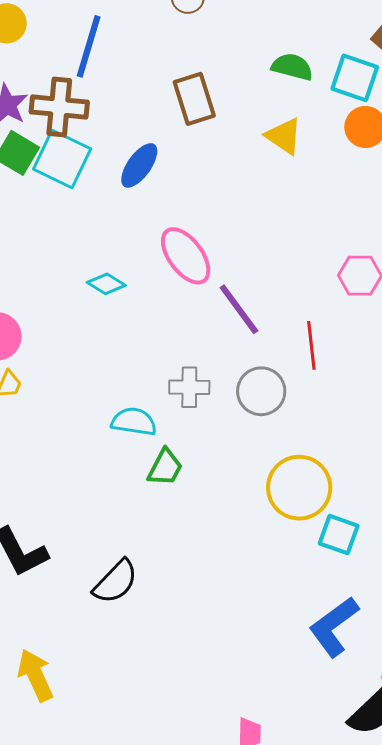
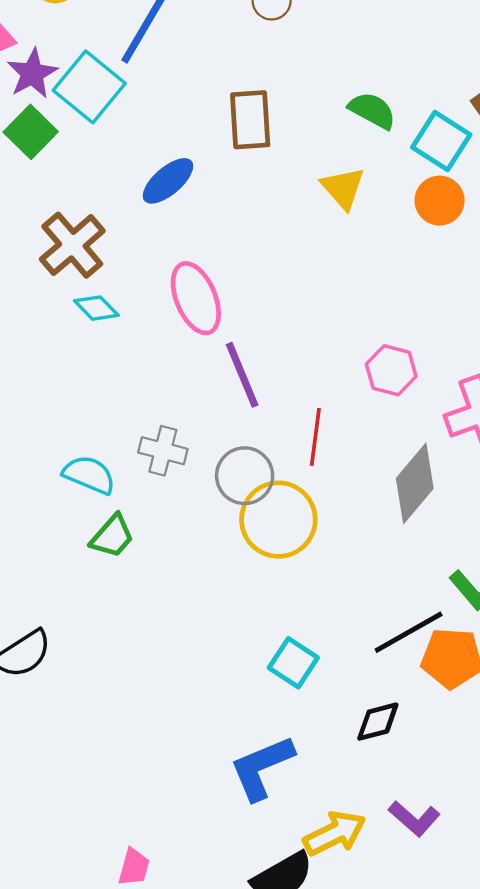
brown cross: (59, 107) -> (72, 245), moved, turned 30
cyan square: (62, 159) -> (89, 87), moved
yellow circle: (299, 488) -> (278, 520), moved

